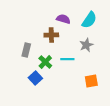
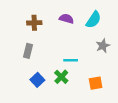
brown cross: (51, 35) -> (34, 23), moved
gray star: (86, 45) -> (103, 46), moved
green cross: (45, 62) -> (61, 77), moved

